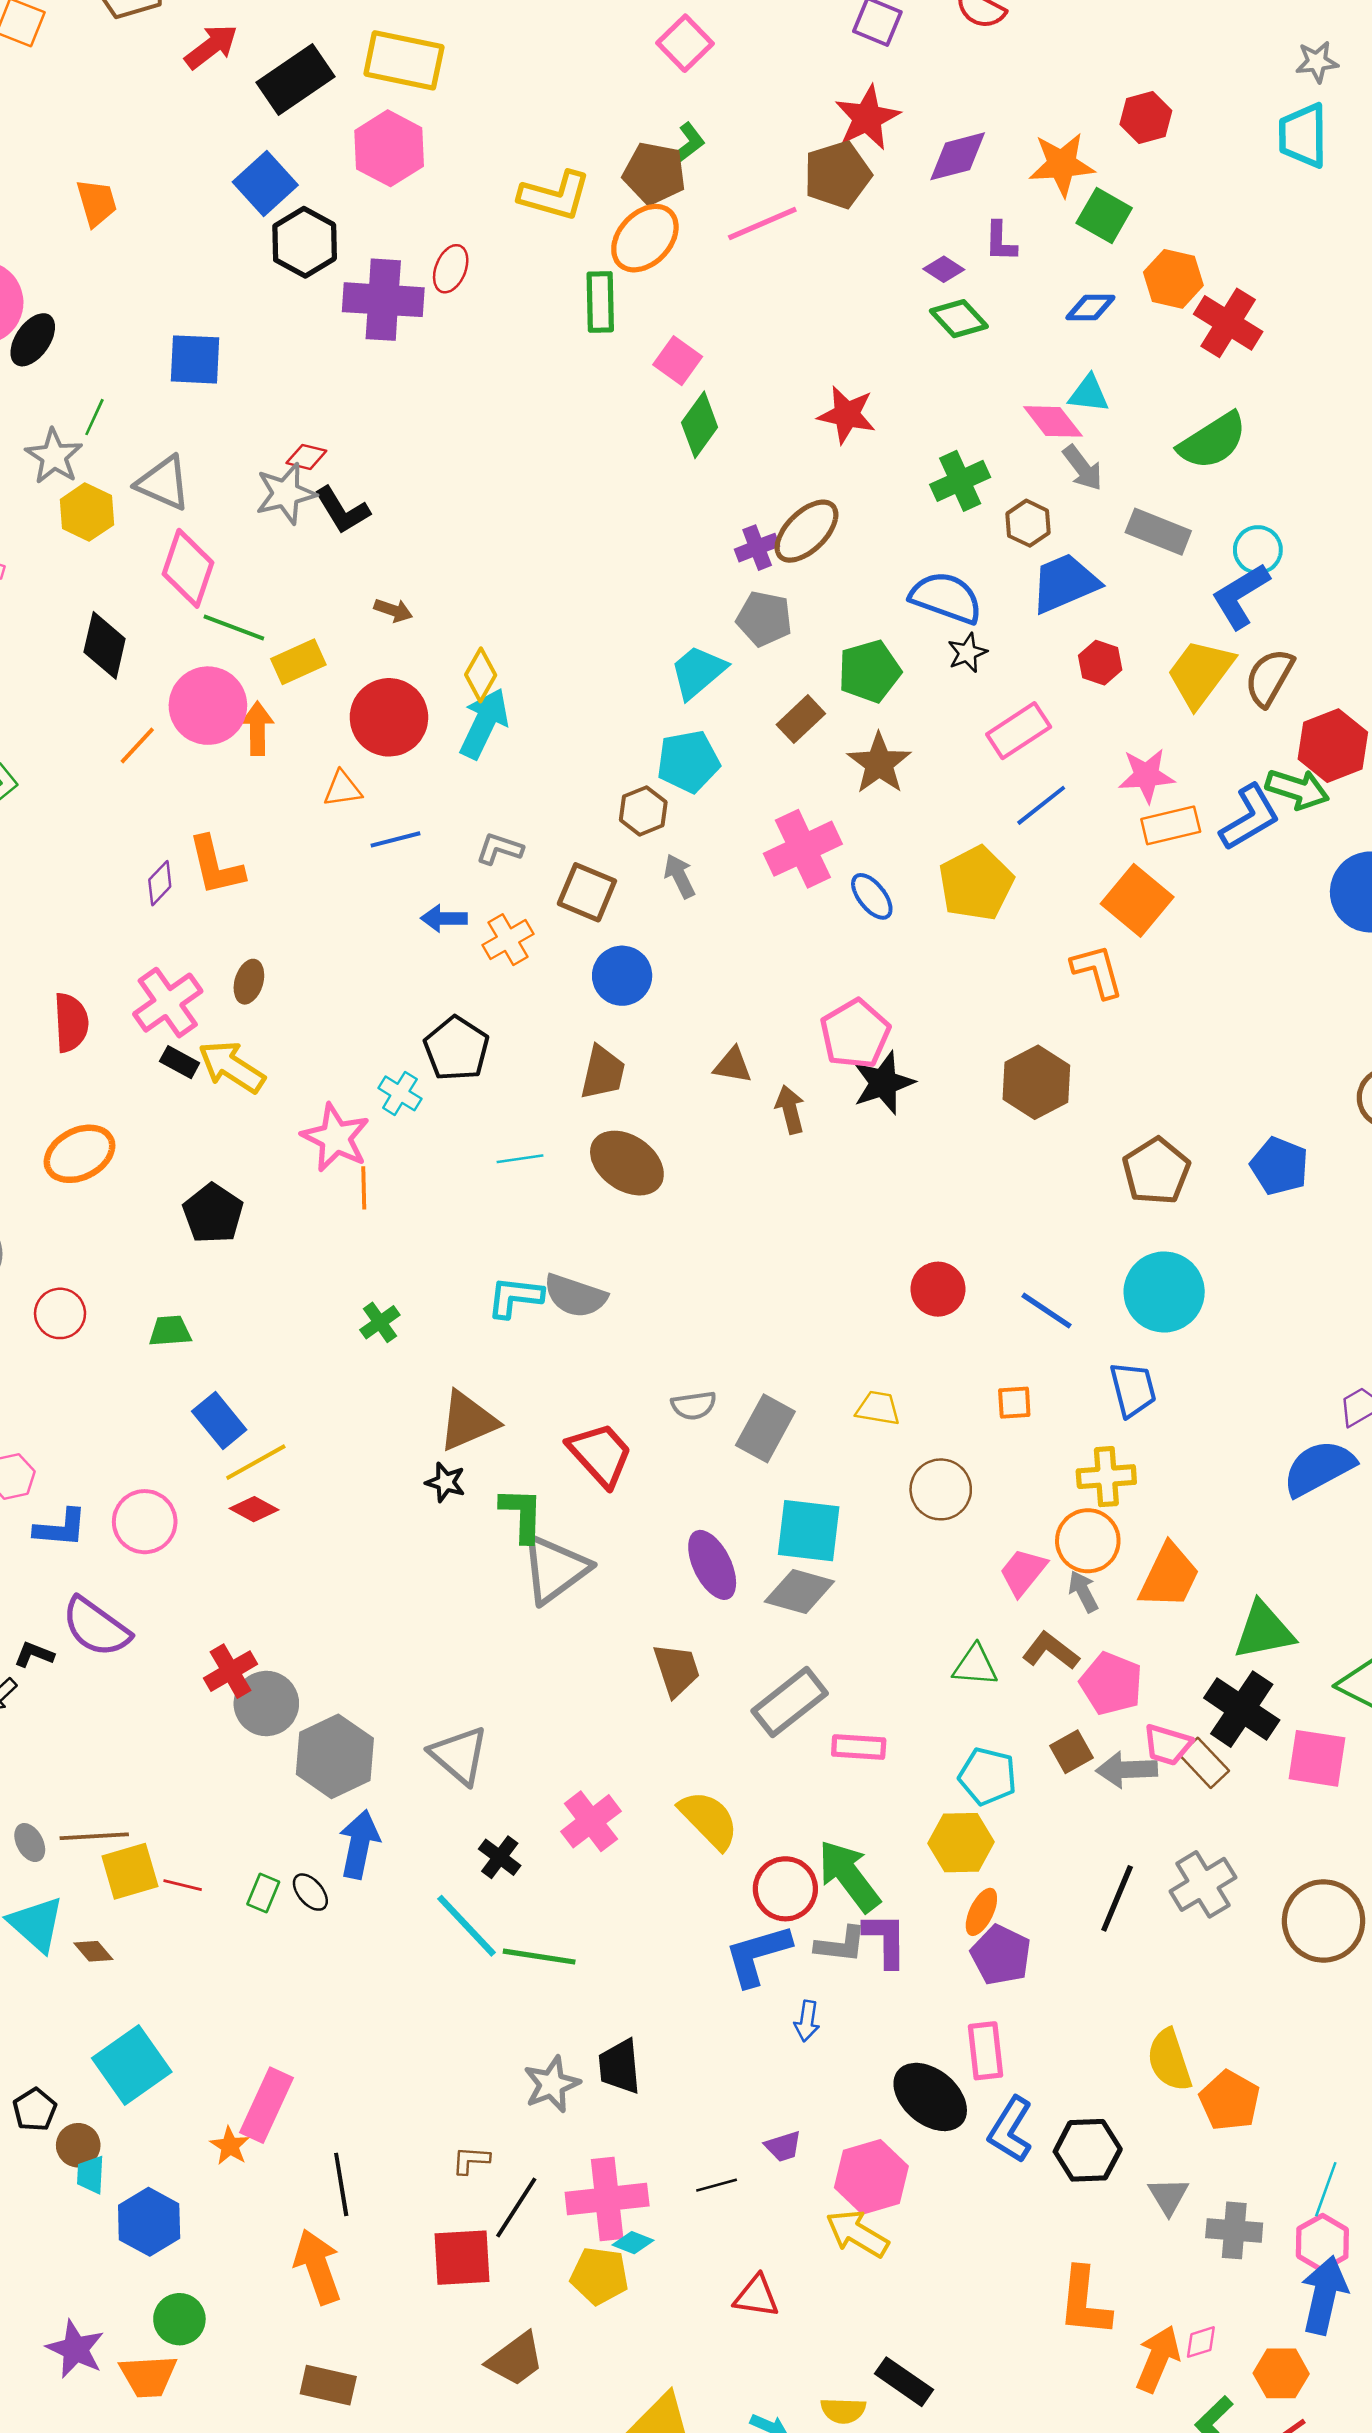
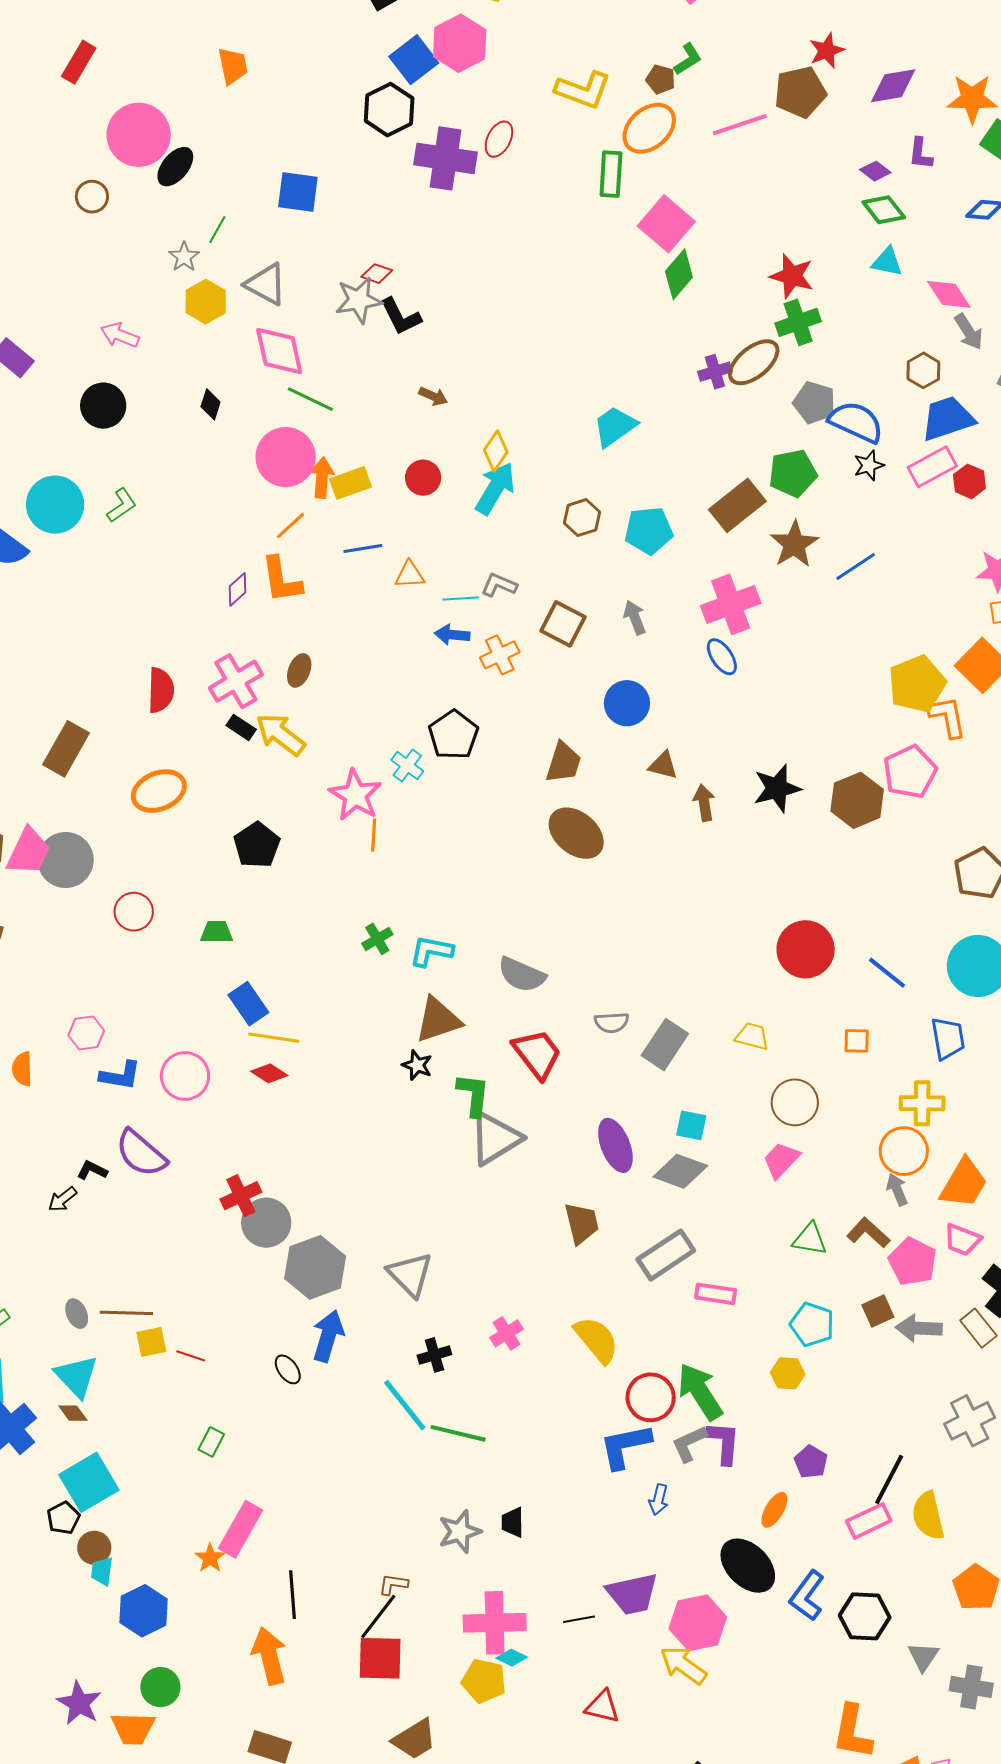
red star: (867, 118) -> (827, 51), size x0.7
brown pentagon: (654, 173) -> (661, 79), size x0.6
blue square: (265, 183) -> (414, 60), moved
pink square: (678, 361) -> (666, 224), size x1.5
cyan triangle: (1089, 394) -> (887, 262), moved
gray star: (54, 456) -> (184, 257), size x0.7
green cross: (960, 481) -> (798, 322), moved
pink diamond: (188, 568) -> (279, 351), turned -36
gray pentagon: (764, 619) -> (814, 403), moved
black diamond: (105, 645) -> (211, 404), size x0.6
yellow rectangle: (298, 662) -> (350, 483), moved
cyan trapezoid: (698, 672) -> (615, 426), moved
red circle: (389, 717) -> (423, 478), size x0.6
brown rectangle: (801, 719) -> (737, 505), size x1.5
pink rectangle: (1019, 731) -> (932, 467), moved
orange line: (137, 746) -> (291, 526), moved
orange triangle: (342, 789) -> (410, 575), moved
blue line: (1041, 805) -> (856, 567), moved
brown hexagon: (643, 811) -> (582, 518), moved
blue line: (395, 839) -> (363, 549), moved
yellow pentagon: (976, 883) -> (917, 684), moved
blue ellipse: (872, 896) -> (722, 657), moved
blue circle: (622, 976) -> (627, 703), moved
pink pentagon: (855, 1034) -> (910, 772), moved
brown hexagon: (1036, 1082) -> (857, 800), moved
cyan line: (520, 1159) -> (461, 598), moved
red circle: (938, 1289) -> (806, 949), size x1.4
gray semicircle: (575, 1296) -> (522, 975), moved
cyan L-shape: (515, 1297) -> (431, 951), moved
yellow line: (256, 1462) -> (274, 1038), turned 33
cyan square: (809, 1531) -> (691, 1125), size x0.6
pink trapezoid: (1023, 1572) -> (781, 1160), moved
pink trapezoid: (1168, 1745) -> (962, 1240), moved
pink cross: (591, 1821) -> (506, 1333), size x0.7
yellow hexagon: (961, 1843) -> (788, 1373), size x0.7
black cross: (500, 1857) -> (434, 1355), turned 32
yellow square: (130, 1871) -> (151, 1342), size x0.7
green rectangle: (263, 1893) -> (211, 1442), moved
black line: (1117, 1898) -> (889, 1480), moved
orange ellipse: (981, 1912) -> (774, 1510), moved
gray L-shape: (841, 1945) -> (689, 1444), turned 144
brown diamond: (93, 1951) -> (73, 1413), moved
purple pentagon: (1001, 1955) -> (811, 1462), size x0.7
pink rectangle: (986, 2051) -> (869, 1521), moved, turned 66
yellow semicircle: (1169, 2060) -> (928, 1516), moved
cyan square: (132, 2065) -> (89, 1482), moved
black trapezoid: (620, 2066) -> (513, 1522), size x0.7
purple trapezoid: (783, 2146) -> (632, 1594), size x1.8
black line: (516, 2208) -> (378, 1617), moved

